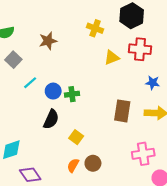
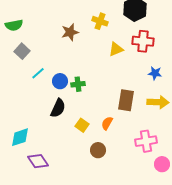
brown star: (48, 41) -> (70, 32), moved
orange semicircle: (73, 165) -> (107, 123), moved

